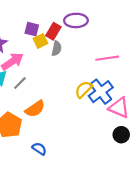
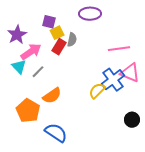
red rectangle: (53, 31) -> (59, 47), moved
yellow semicircle: (84, 89) -> (97, 91), moved
pink triangle: (119, 108) -> (130, 73), moved
blue semicircle: (39, 149) -> (56, 133), size x1.6

